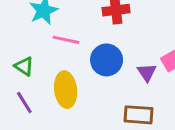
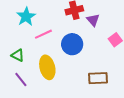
pink line: (66, 40) -> (43, 34), turned -30
purple triangle: (147, 72) -> (93, 20), moved

